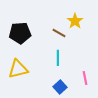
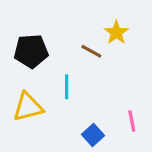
cyan line: (58, 58) -> (67, 87), moved

